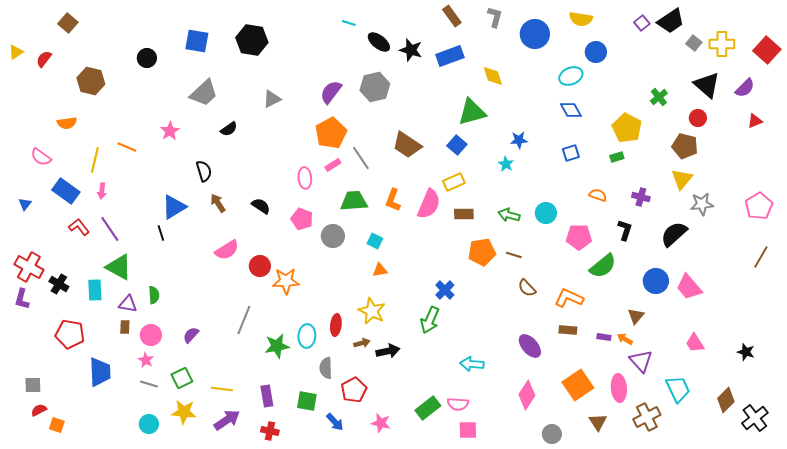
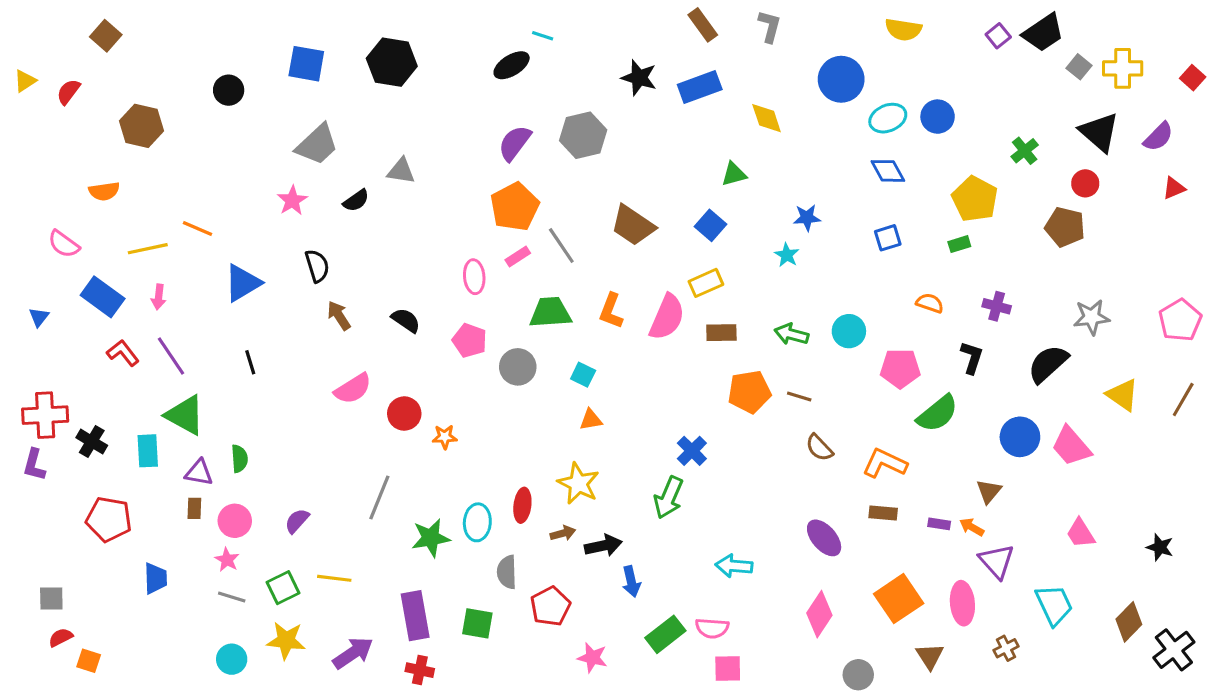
blue circle: (535, 34) -> (841, 79), moved
black ellipse: (379, 42) -> (512, 65), moved, turned -70
red square: (767, 50) -> (1193, 78), size x0.6
blue circle: (596, 52) -> (938, 117), moved
gray triangle: (272, 99) -> (401, 171), moved, turned 36
green triangle: (472, 112) -> (734, 174), size x0.6
pink star: (170, 131) -> (292, 201), moved
yellow line: (95, 160) -> (148, 249), turned 65
yellow triangle: (682, 179) -> (1123, 395), moved, turned -35
blue triangle: (174, 207) -> (243, 283), moved
red cross: (29, 267) -> (45, 415), turned -32
orange star: (286, 281) -> (445, 437), size x0.6
blue trapezoid: (100, 372) -> (155, 578), size x0.7
yellow line: (222, 389) -> (334, 578), moved
purple rectangle: (267, 396) -> (415, 616), size x1.4
brown cross: (647, 417) -> (1006, 648), size x0.6
blue arrow: (335, 422) -> (631, 581), moved, turned 30

